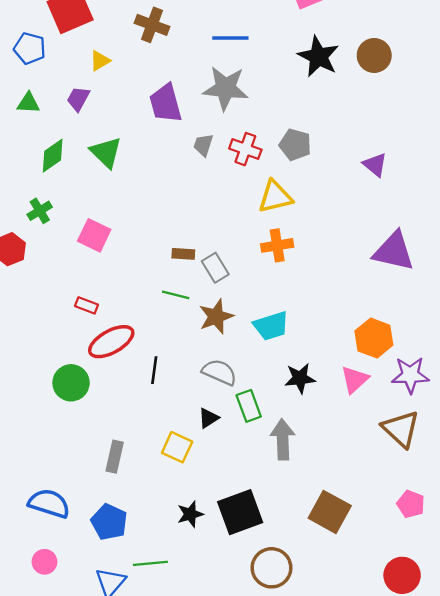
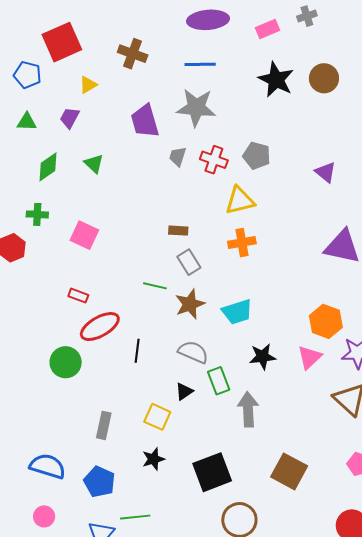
green triangle: (106, 152) -> (94, 164), size x0.7
green cross: (40, 211) -> (37, 214), turned 35
brown rectangle: (183, 254) -> (178, 231), moved
black star: (190, 514) -> (153, 459), moved

